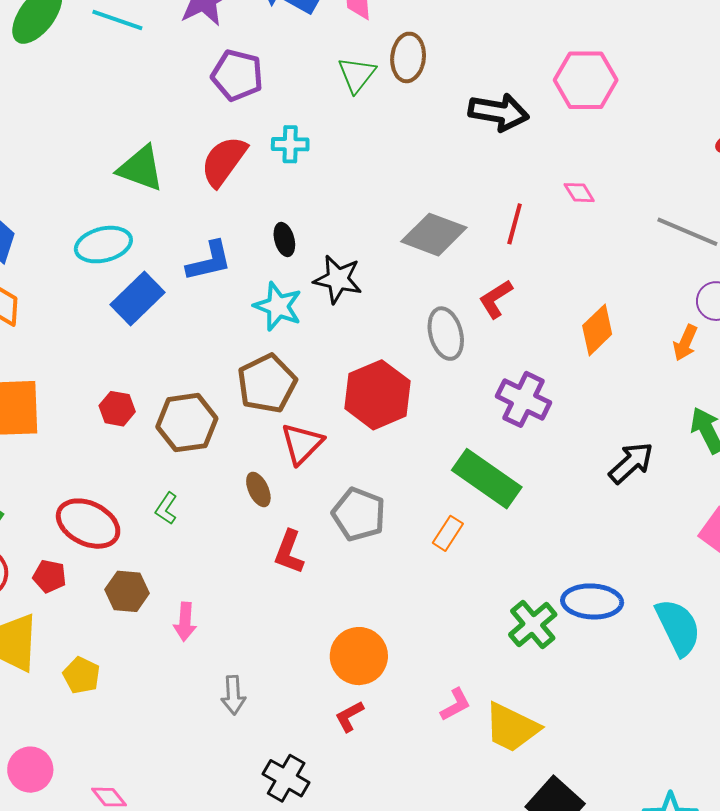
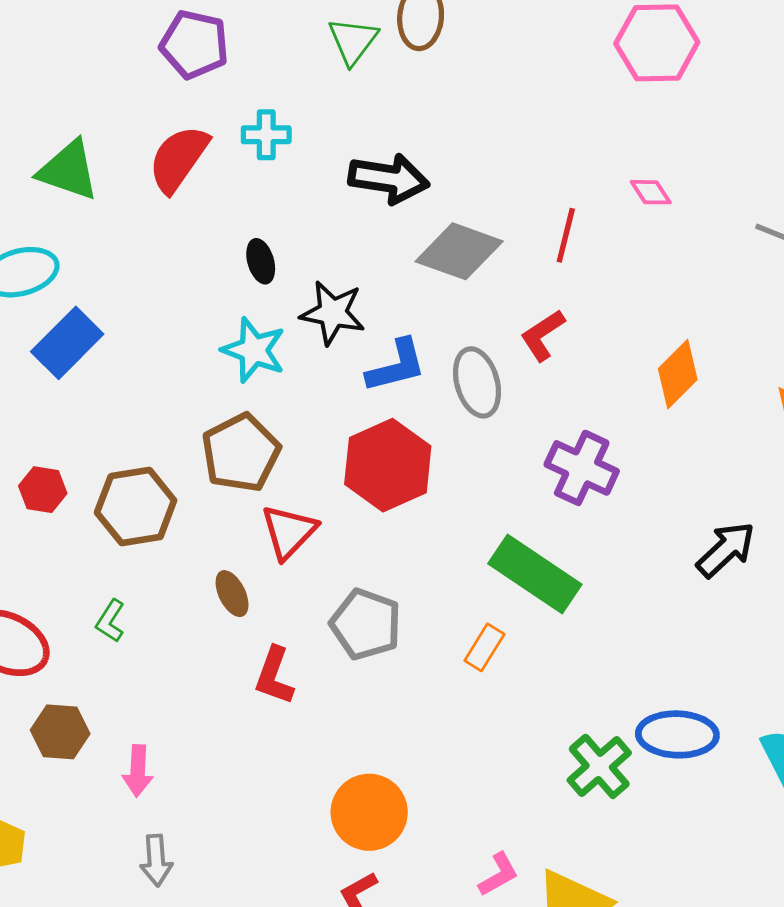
black arrow: (499, 112) -> (389, 179), moved
blue L-shape: (209, 261) -> (396, 366), moved
gray arrow: (233, 695) -> (156, 860), moved

